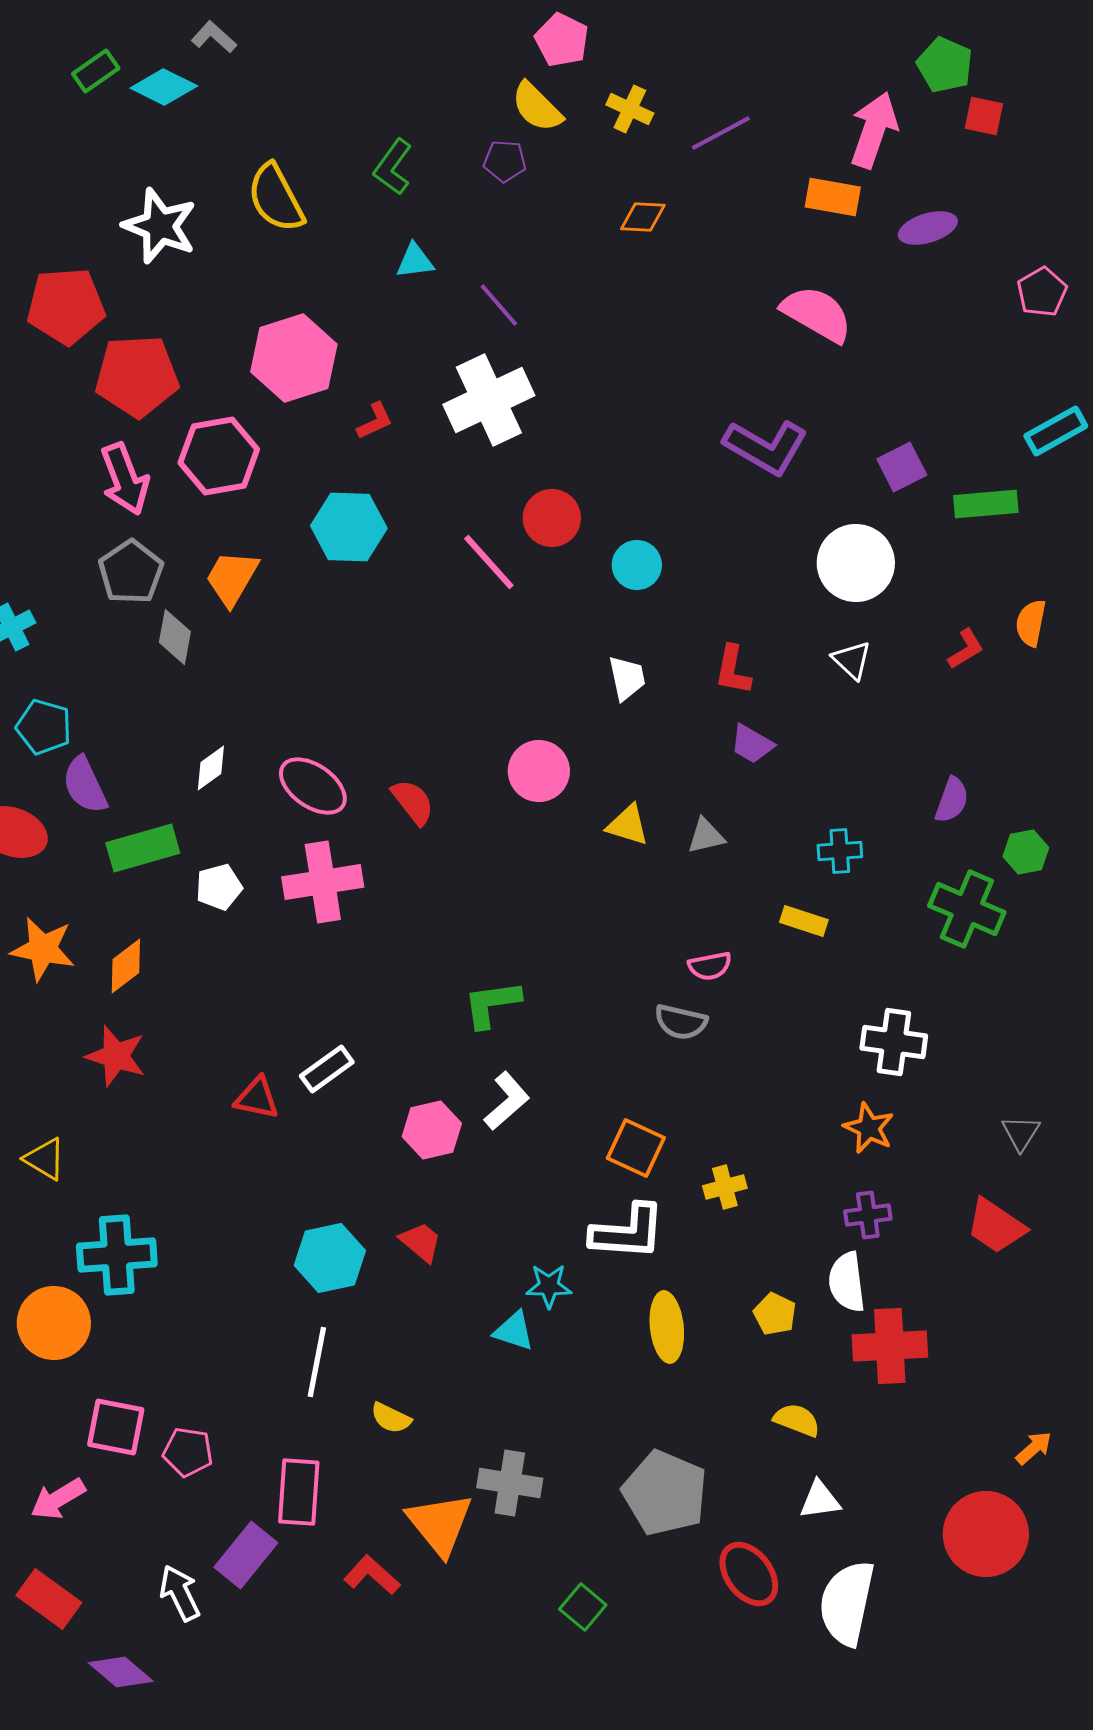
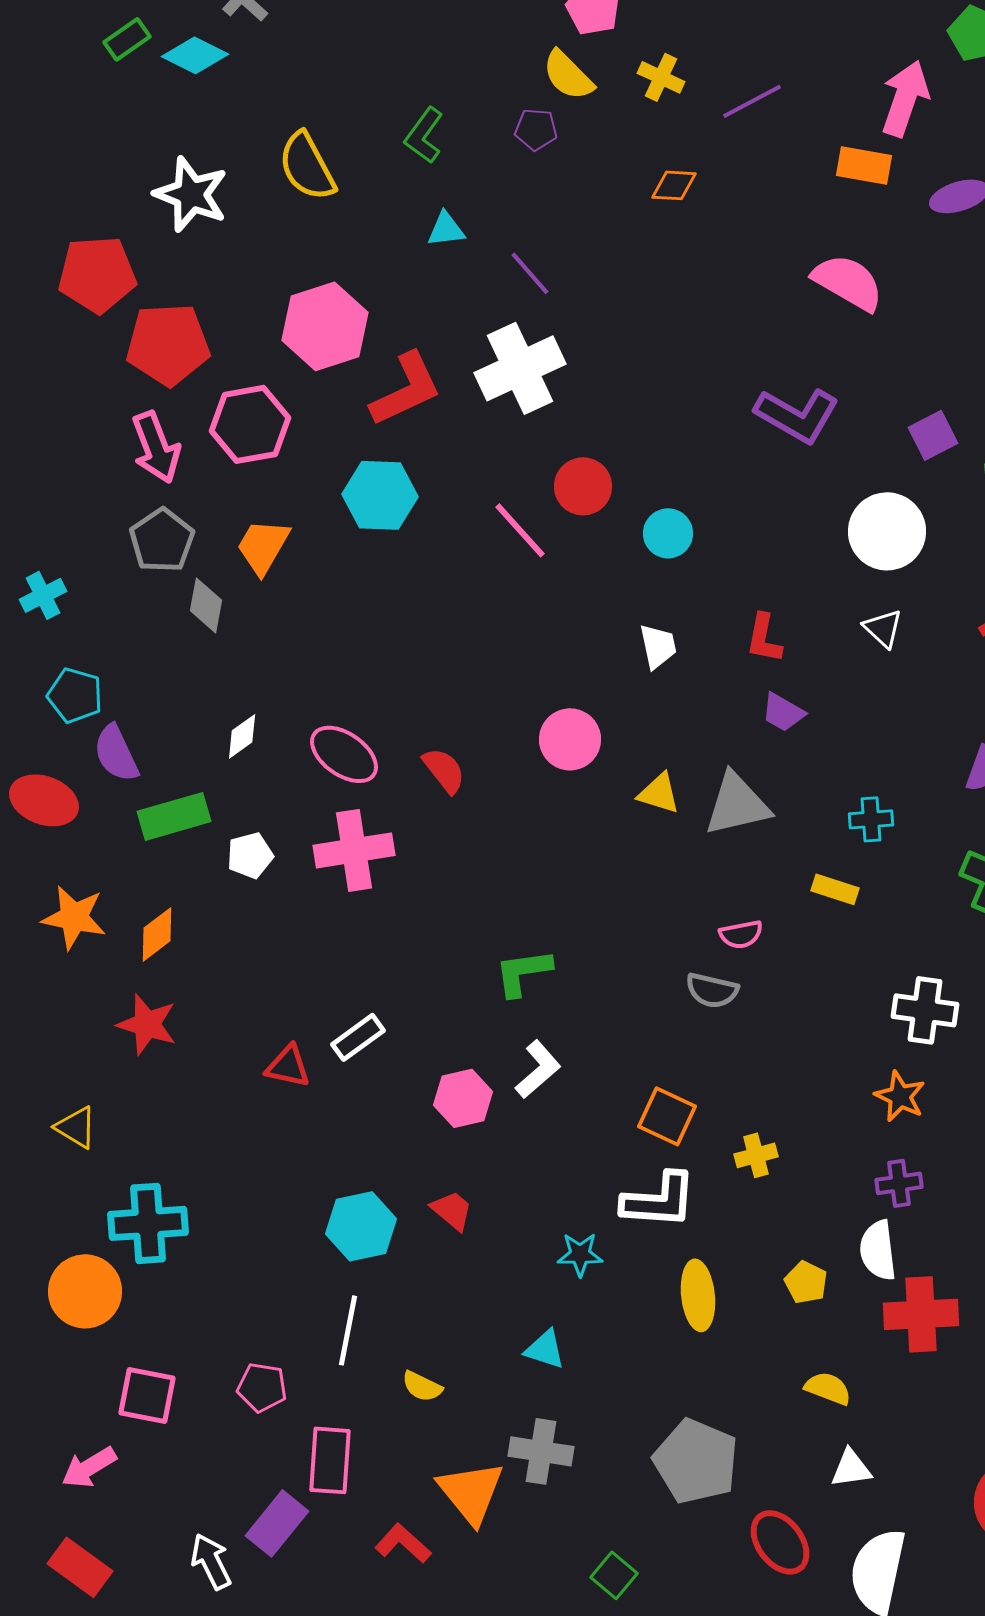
red L-shape: (375, 421) -> (406, 389), size x2.0
gray triangle: (706, 836) -> (737, 804), size x1.8
cyan triangle: (514, 1331) -> (545, 1349), moved
pink pentagon: (188, 1452) -> (262, 1387), moved

